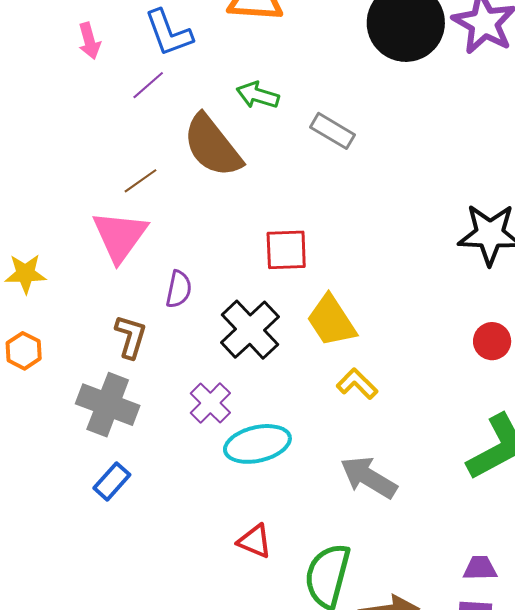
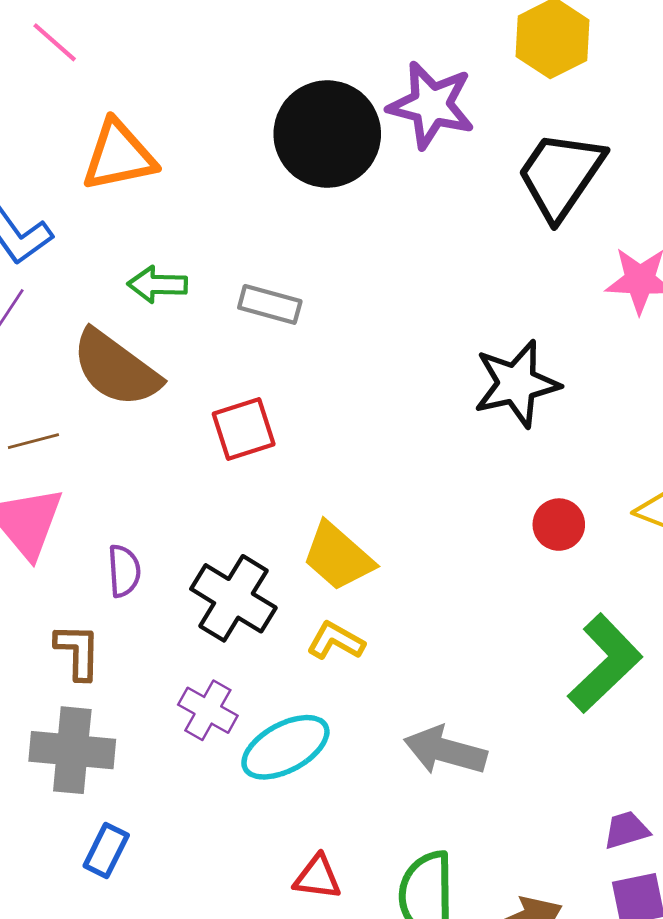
brown line: (140, 181) -> (33, 441), turned 36
red square: (286, 250) -> (244, 429), moved
yellow L-shape: (357, 384) -> (336, 641), moved

